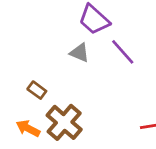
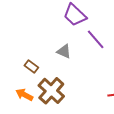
gray triangle: (80, 53) -> (64, 51), moved

